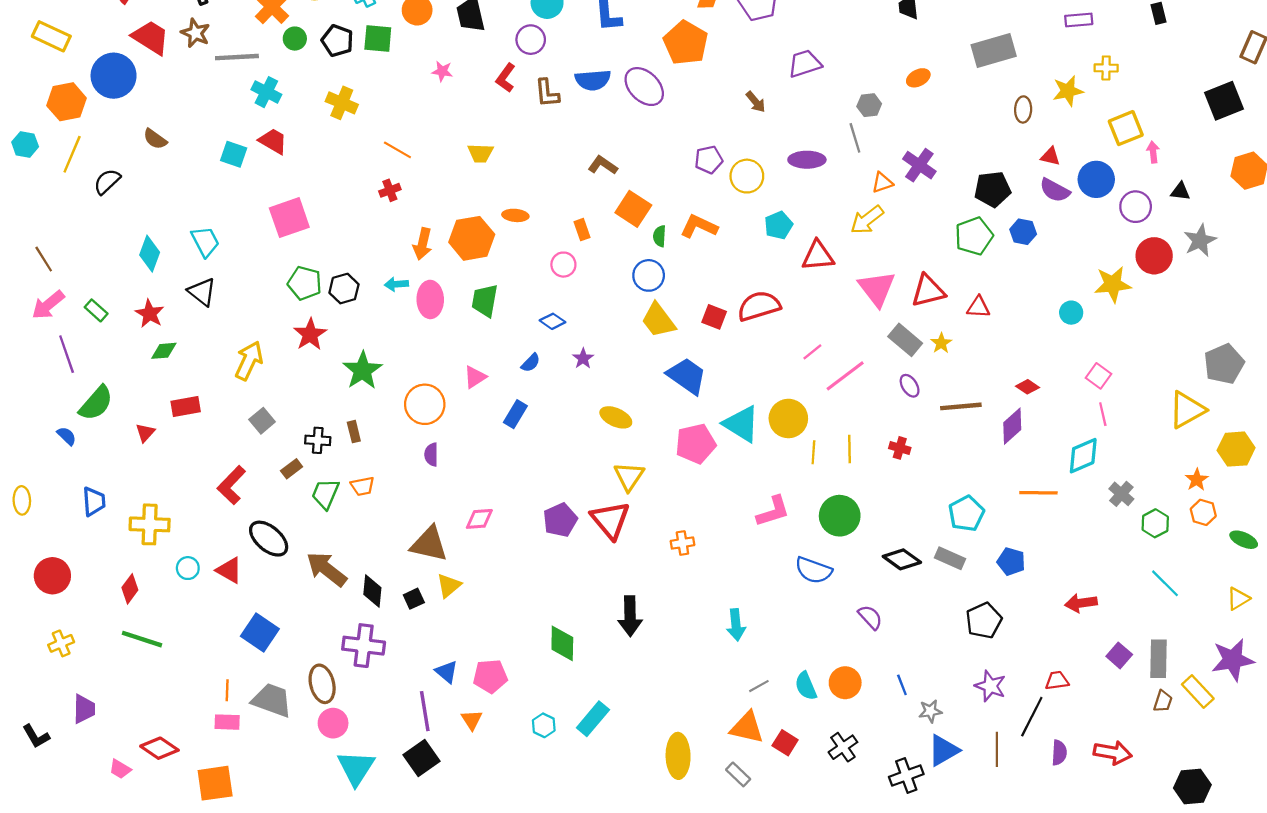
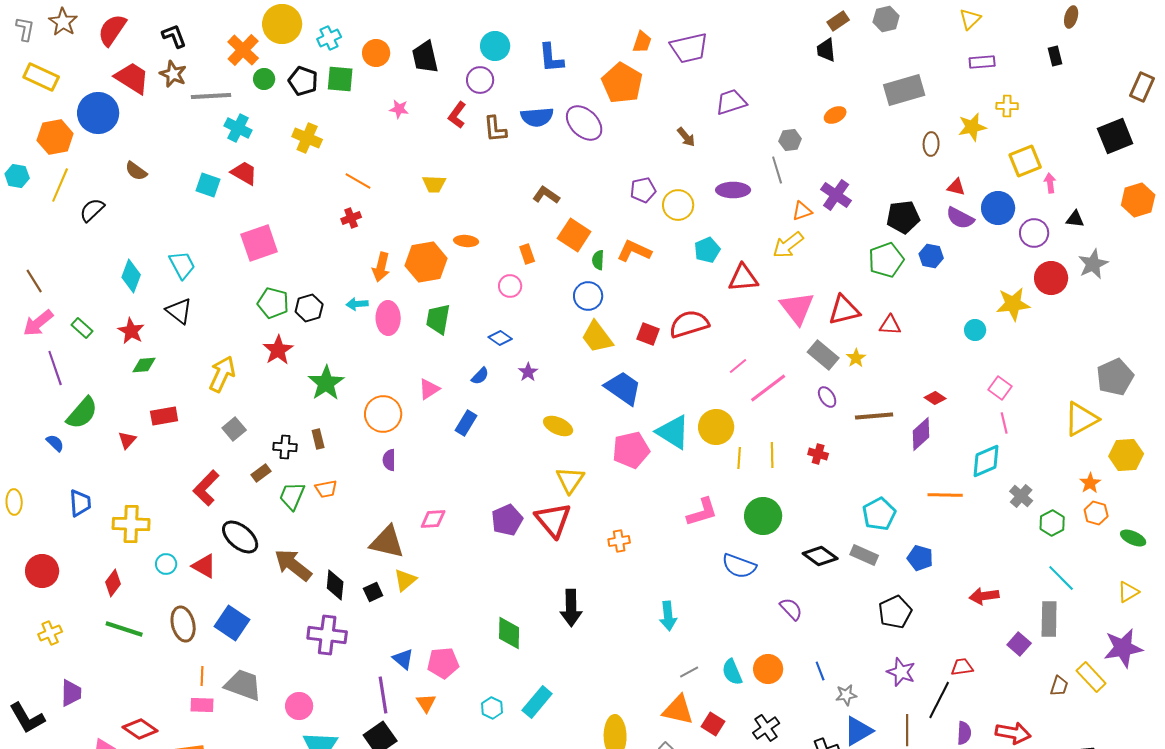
gray rectangle: (1159, 659) -> (1049, 619), moved
brown ellipse: (322, 684) -> (183, 624), moved
black L-shape: (36, 736) -> (27, 718), size x1.4

